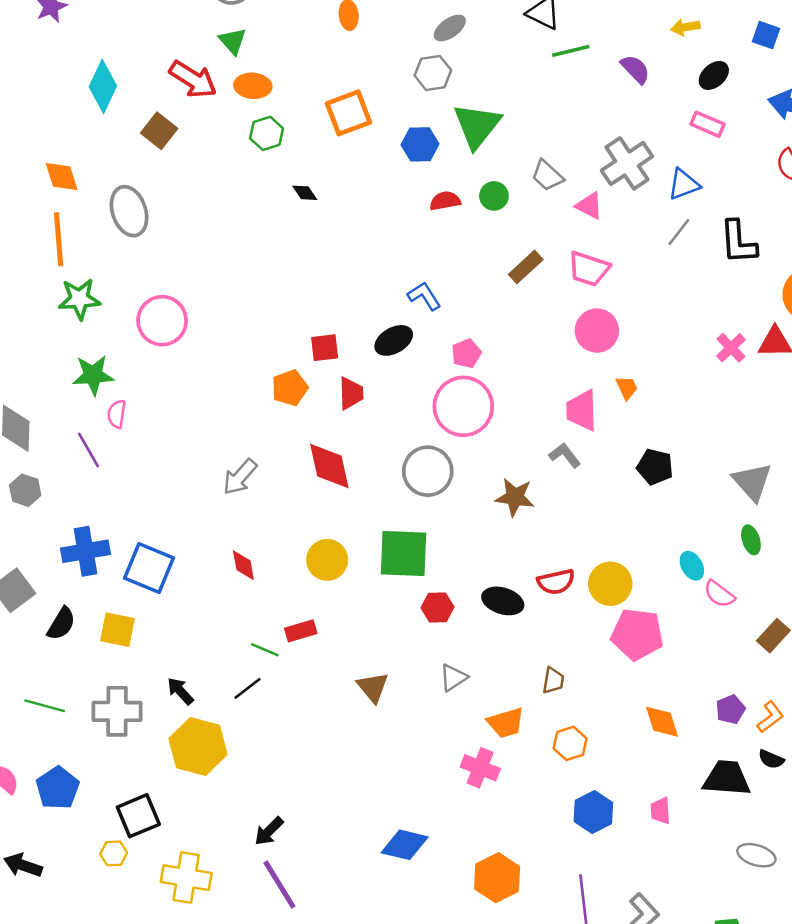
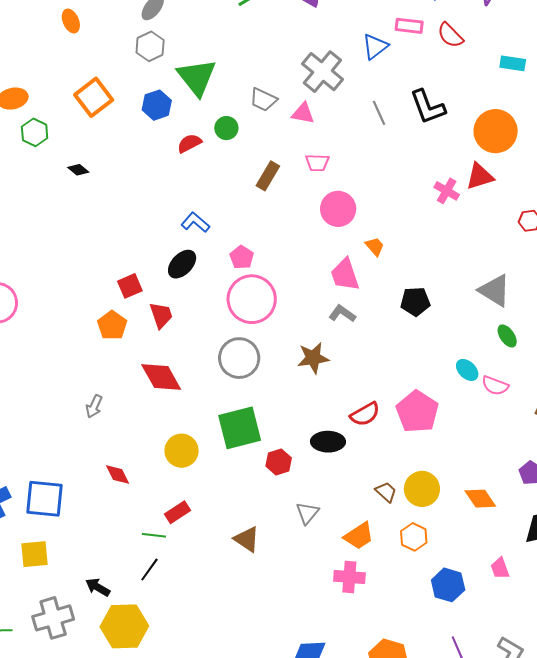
pink rectangle: (708, 124) -> (409, 26), moved
blue triangle: (684, 184) -> (375, 47), moved
gray line: (679, 232) -> (379, 113), turned -45
pink trapezoid: (589, 269) -> (317, 163), size x0.7
gray arrow: (240, 477) -> (94, 406), size x0.7
yellow circle: (610, 584) -> (422, 489), moved
pink pentagon: (637, 634) -> (417, 412), moved, turned -30
brown trapezoid: (553, 681) -> (386, 492), turned -40

